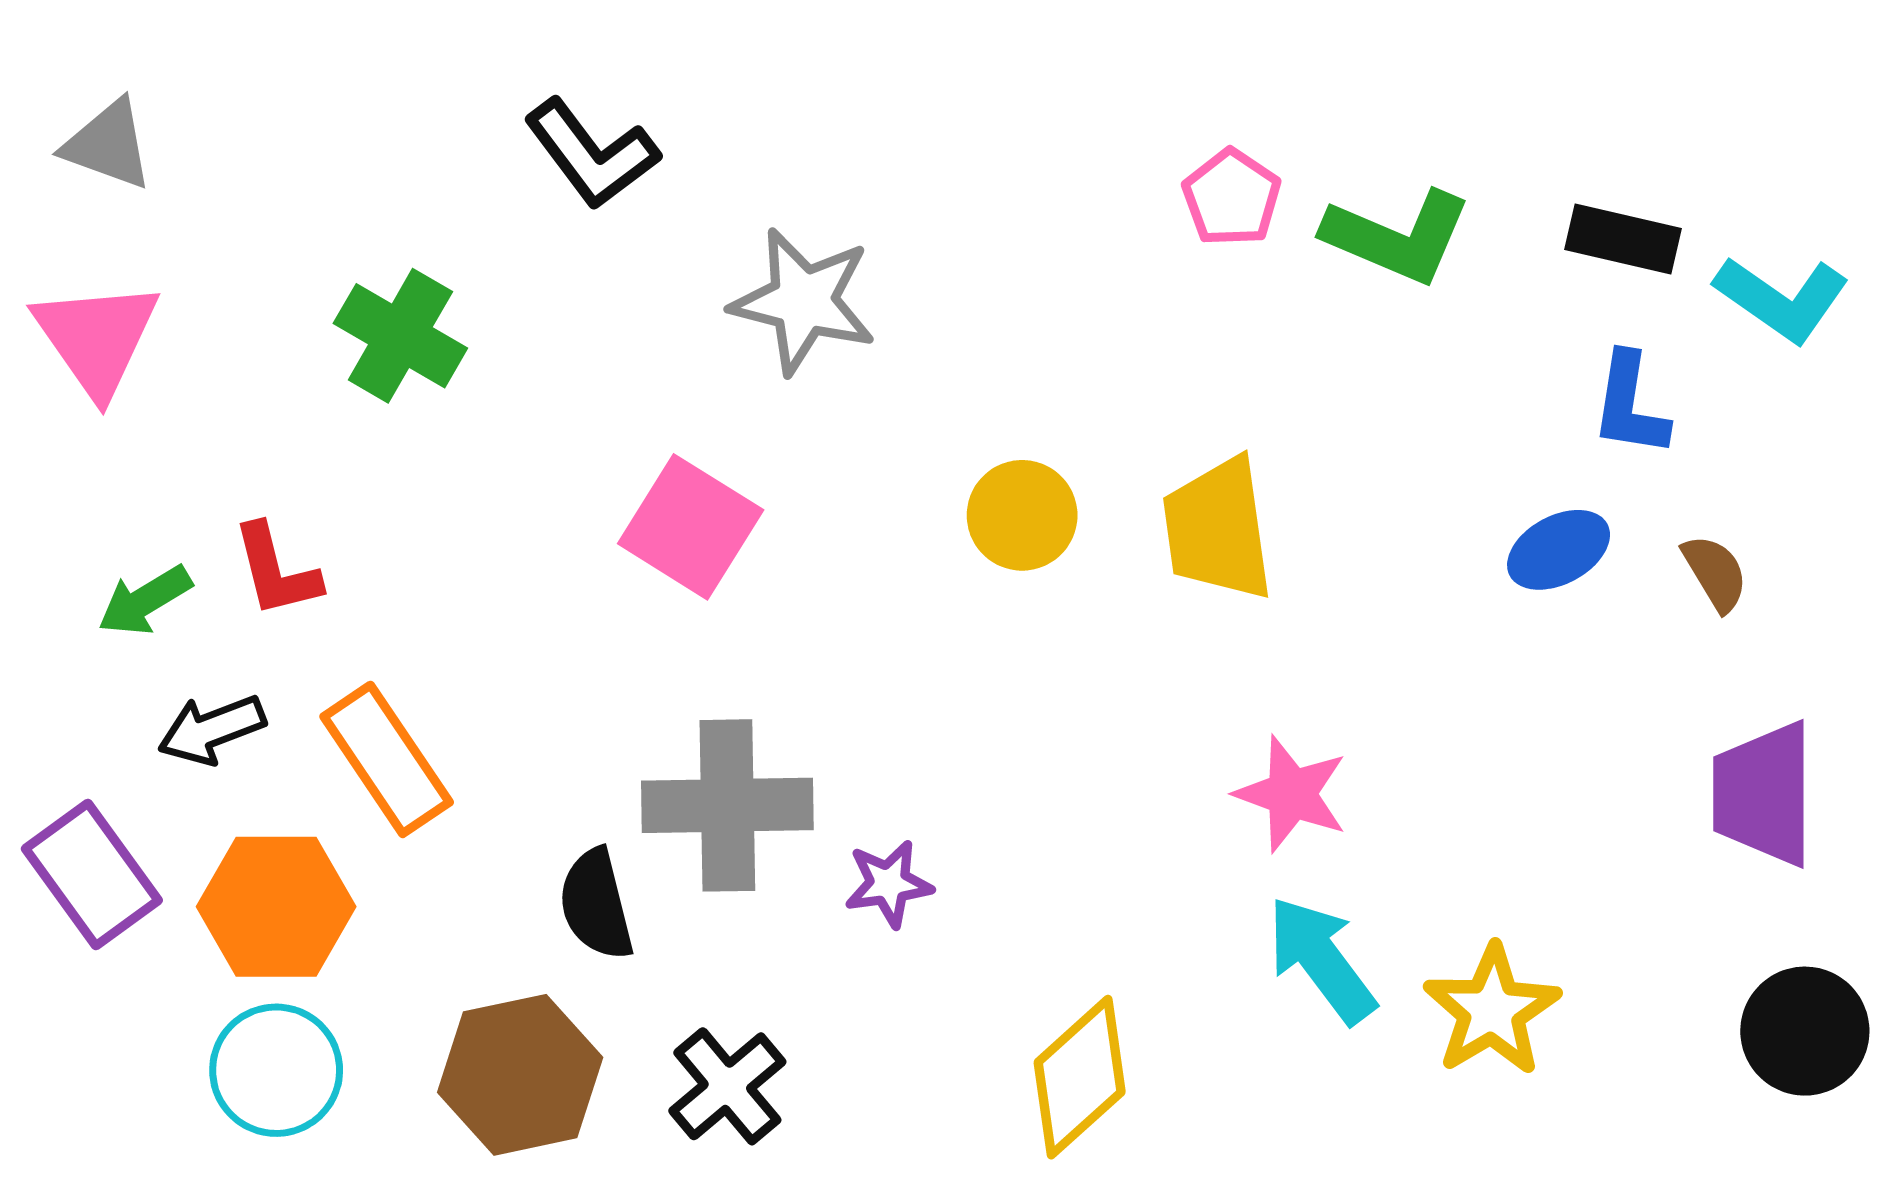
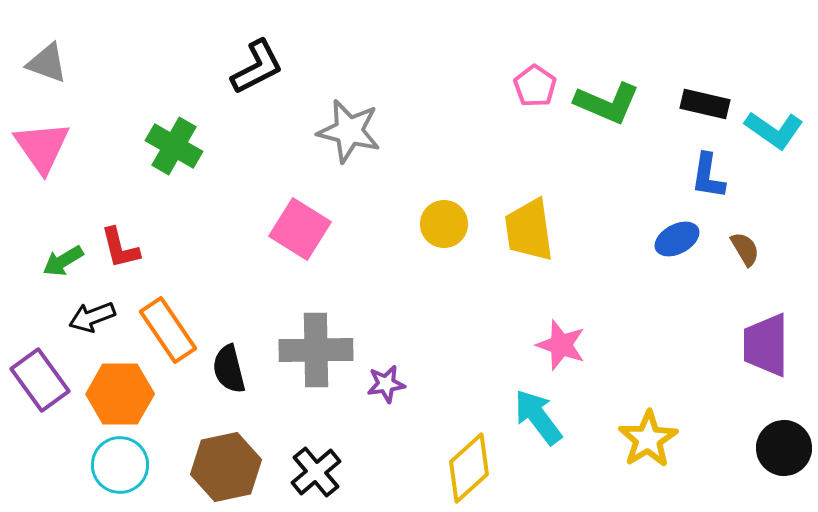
black L-shape: (592, 154) -> (257, 67), turned -80
black semicircle: (596, 904) -> (229, 369), moved
cyan arrow: (1321, 960) -> (538, 417), moved

